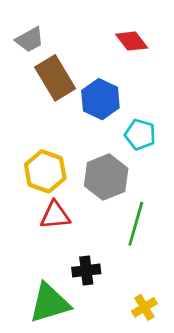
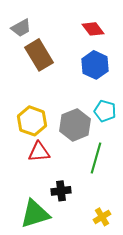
blue hexagon: (100, 99) -> (95, 65), moved
cyan pentagon: (140, 135) -> (105, 111), moved

